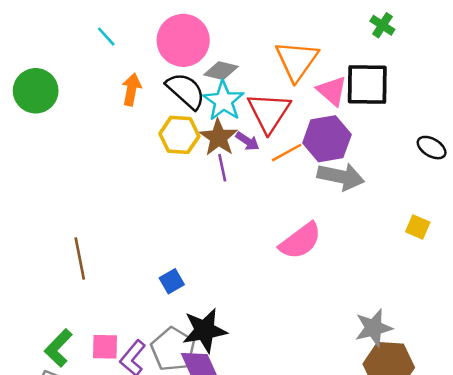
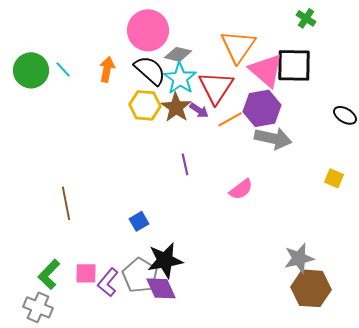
cyan line: (106, 37) -> (63, 69), moved
pink triangle: (332, 91) -> (266, 70), size x1.4
purple line: (222, 168) -> (185, 164), moved
pink semicircle: (300, 241) -> (241, 189), size x0.7

